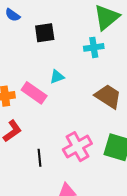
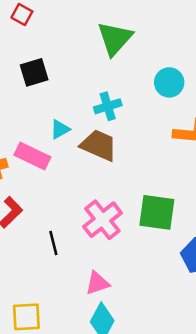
cyan cross: (94, 47) -> (108, 106), moved
brown trapezoid: (108, 96) -> (99, 145), moved

